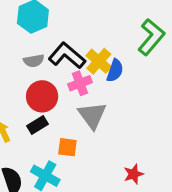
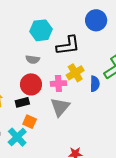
black L-shape: (67, 56) -> (68, 45), moved, turned 115
blue semicircle: (115, 71) -> (95, 84), moved, turned -35
orange square: (67, 147) -> (30, 122), moved

